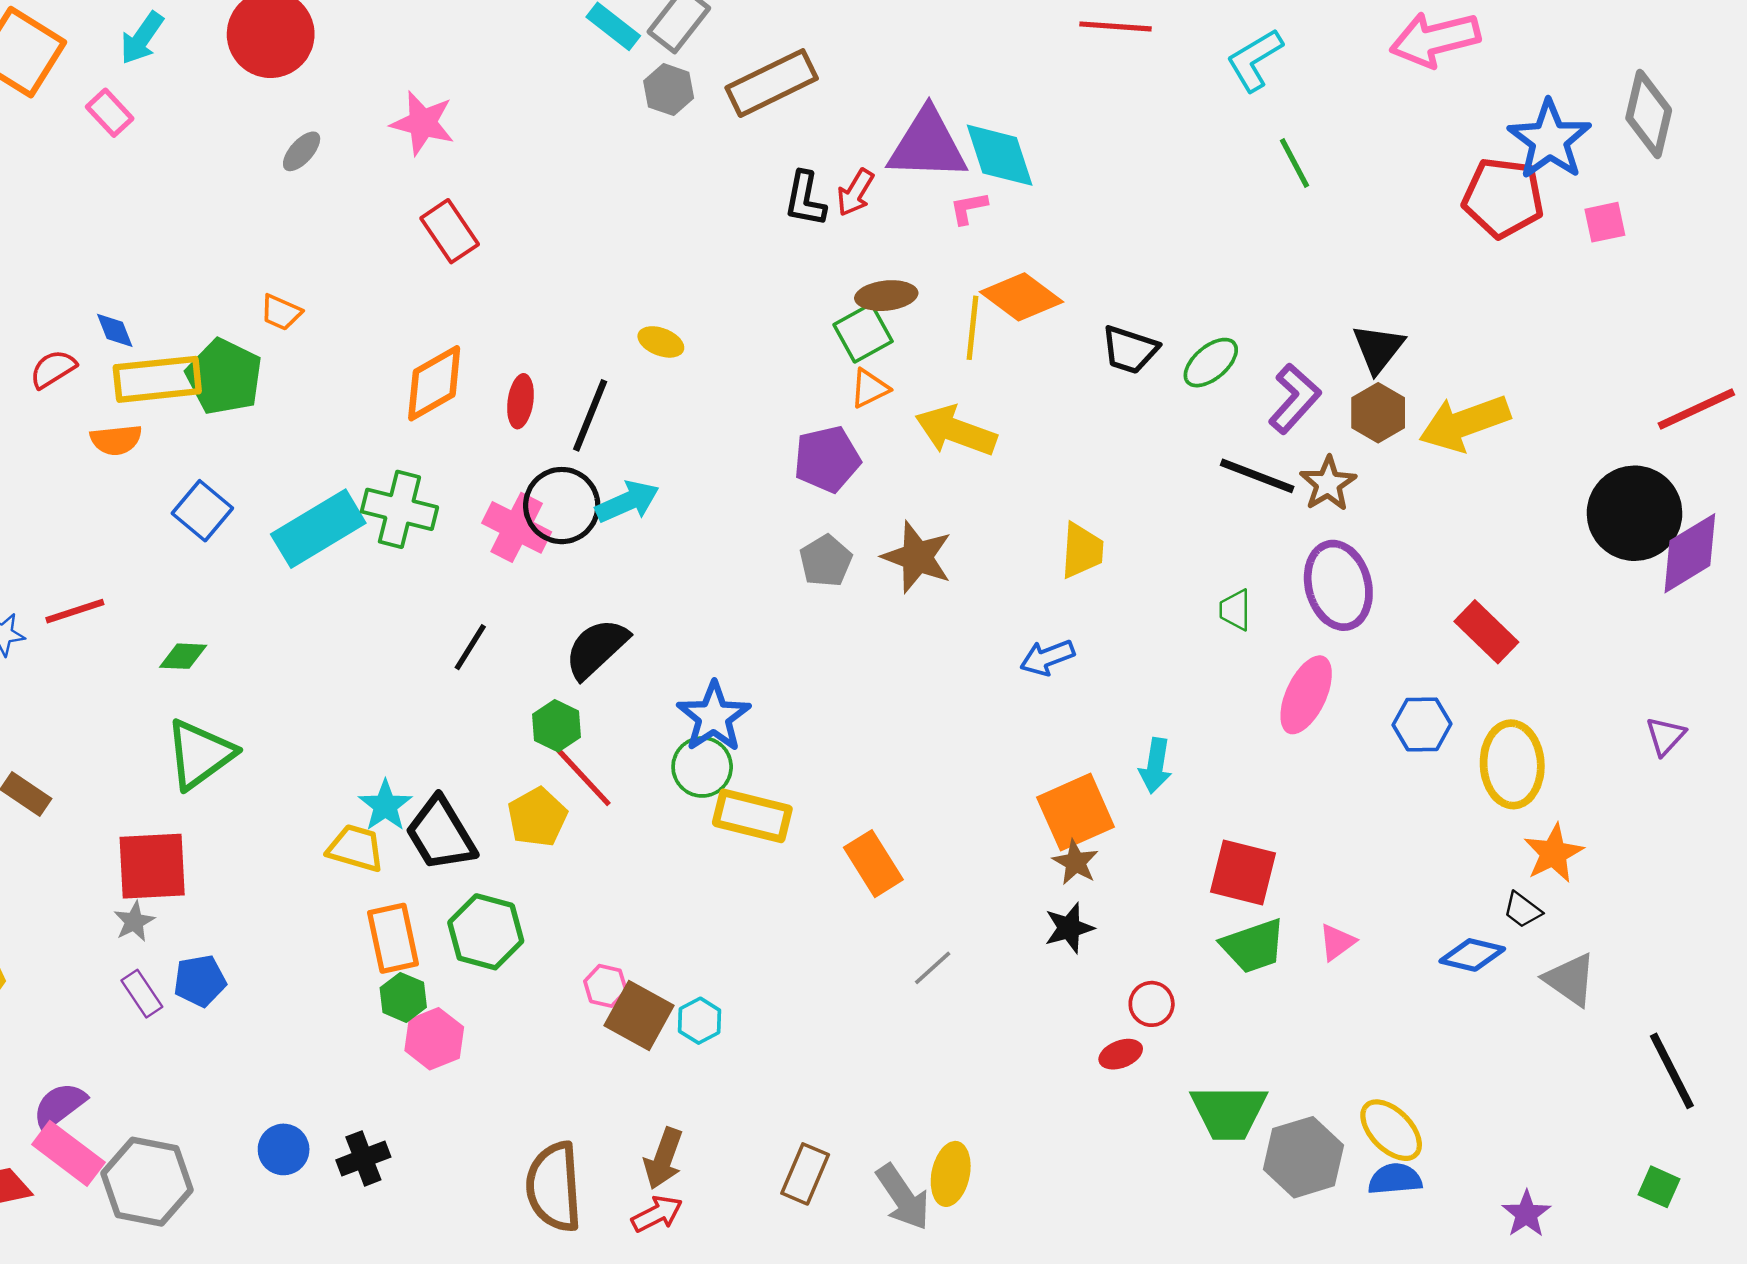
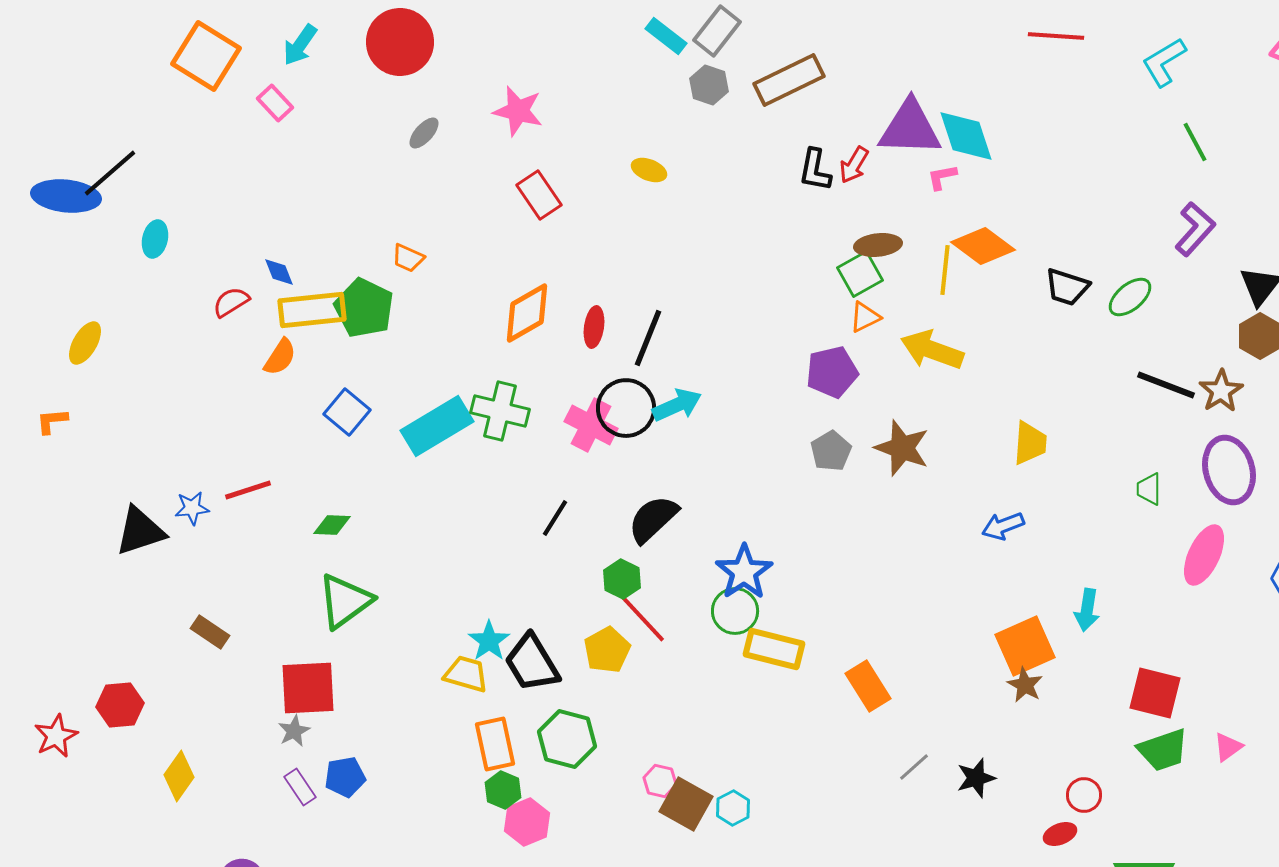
yellow ellipse: (661, 342) -> (649, 170), moved
purple L-shape: (1295, 399) -> (1195, 229), moved
orange semicircle: (116, 440) -> (280, 357), turned -51
black star: (1069, 928) -> (976, 778), moved

